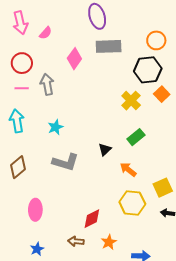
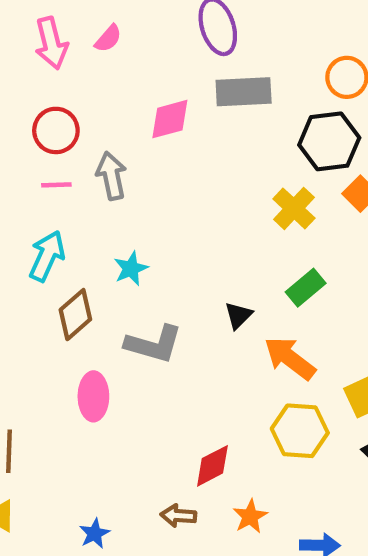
pink semicircle: (46, 33) -> (108, 38), moved
pink diamond: (74, 59) -> (170, 119), turned 40
cyan arrow: (17, 121) -> (47, 256), turned 35
brown diamond: (18, 167) -> (75, 315), moved
orange arrow: (128, 170) -> (290, 358), size x1.4
pink ellipse: (35, 210) -> (93, 396), moved

